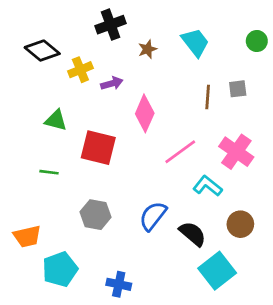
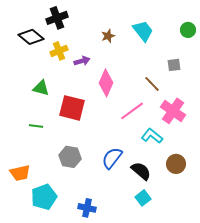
black cross: (111, 25) -> (57, 18), moved
brown line: (208, 97) -> (152, 84), moved, turned -48
cyan square: (217, 271) -> (143, 198), moved, size x0.6

